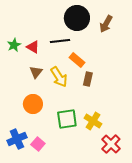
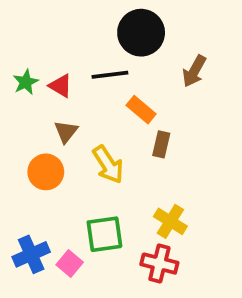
brown arrow: (106, 24) -> (194, 71), moved
yellow arrow: (59, 77) -> (108, 165), moved
orange circle: (33, 104) -> (46, 172), moved
green square: (67, 119) -> (104, 234), moved
red cross: (111, 144) -> (159, 264), moved, turned -30

